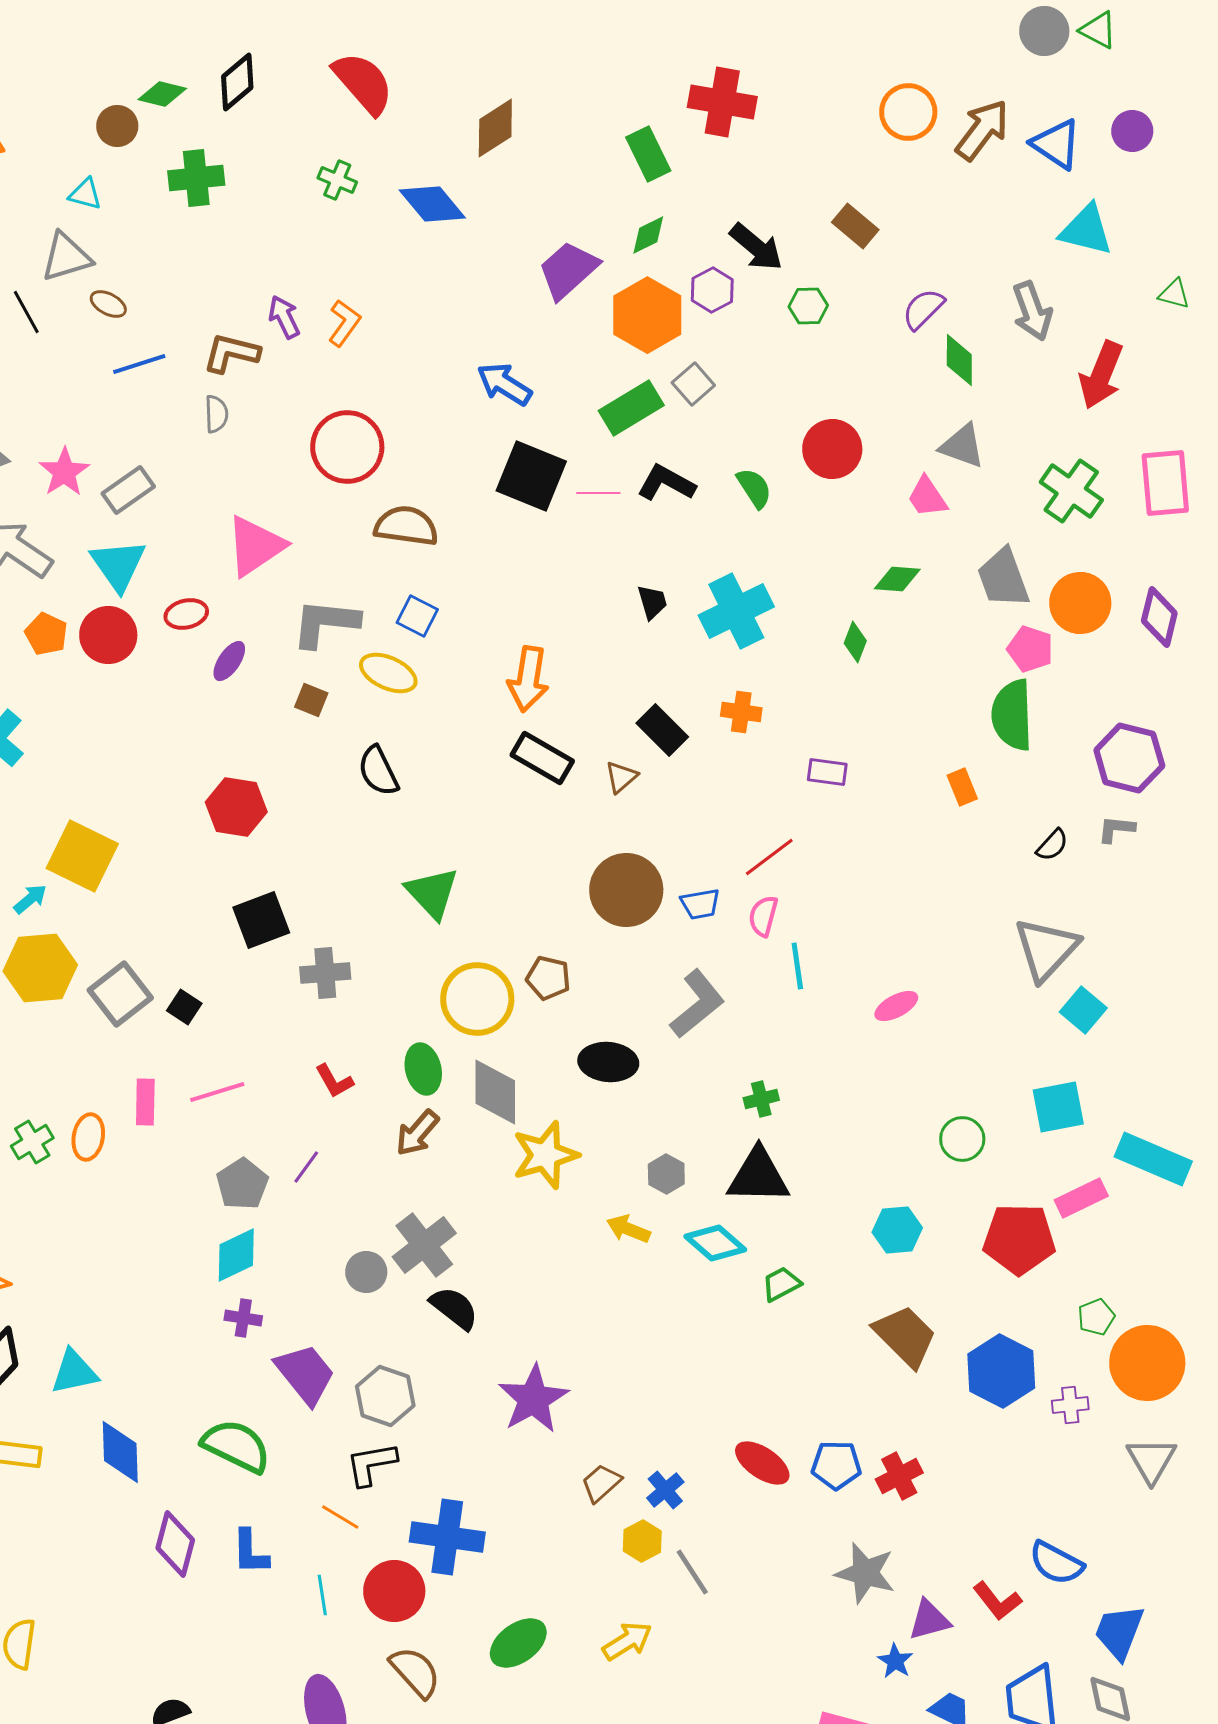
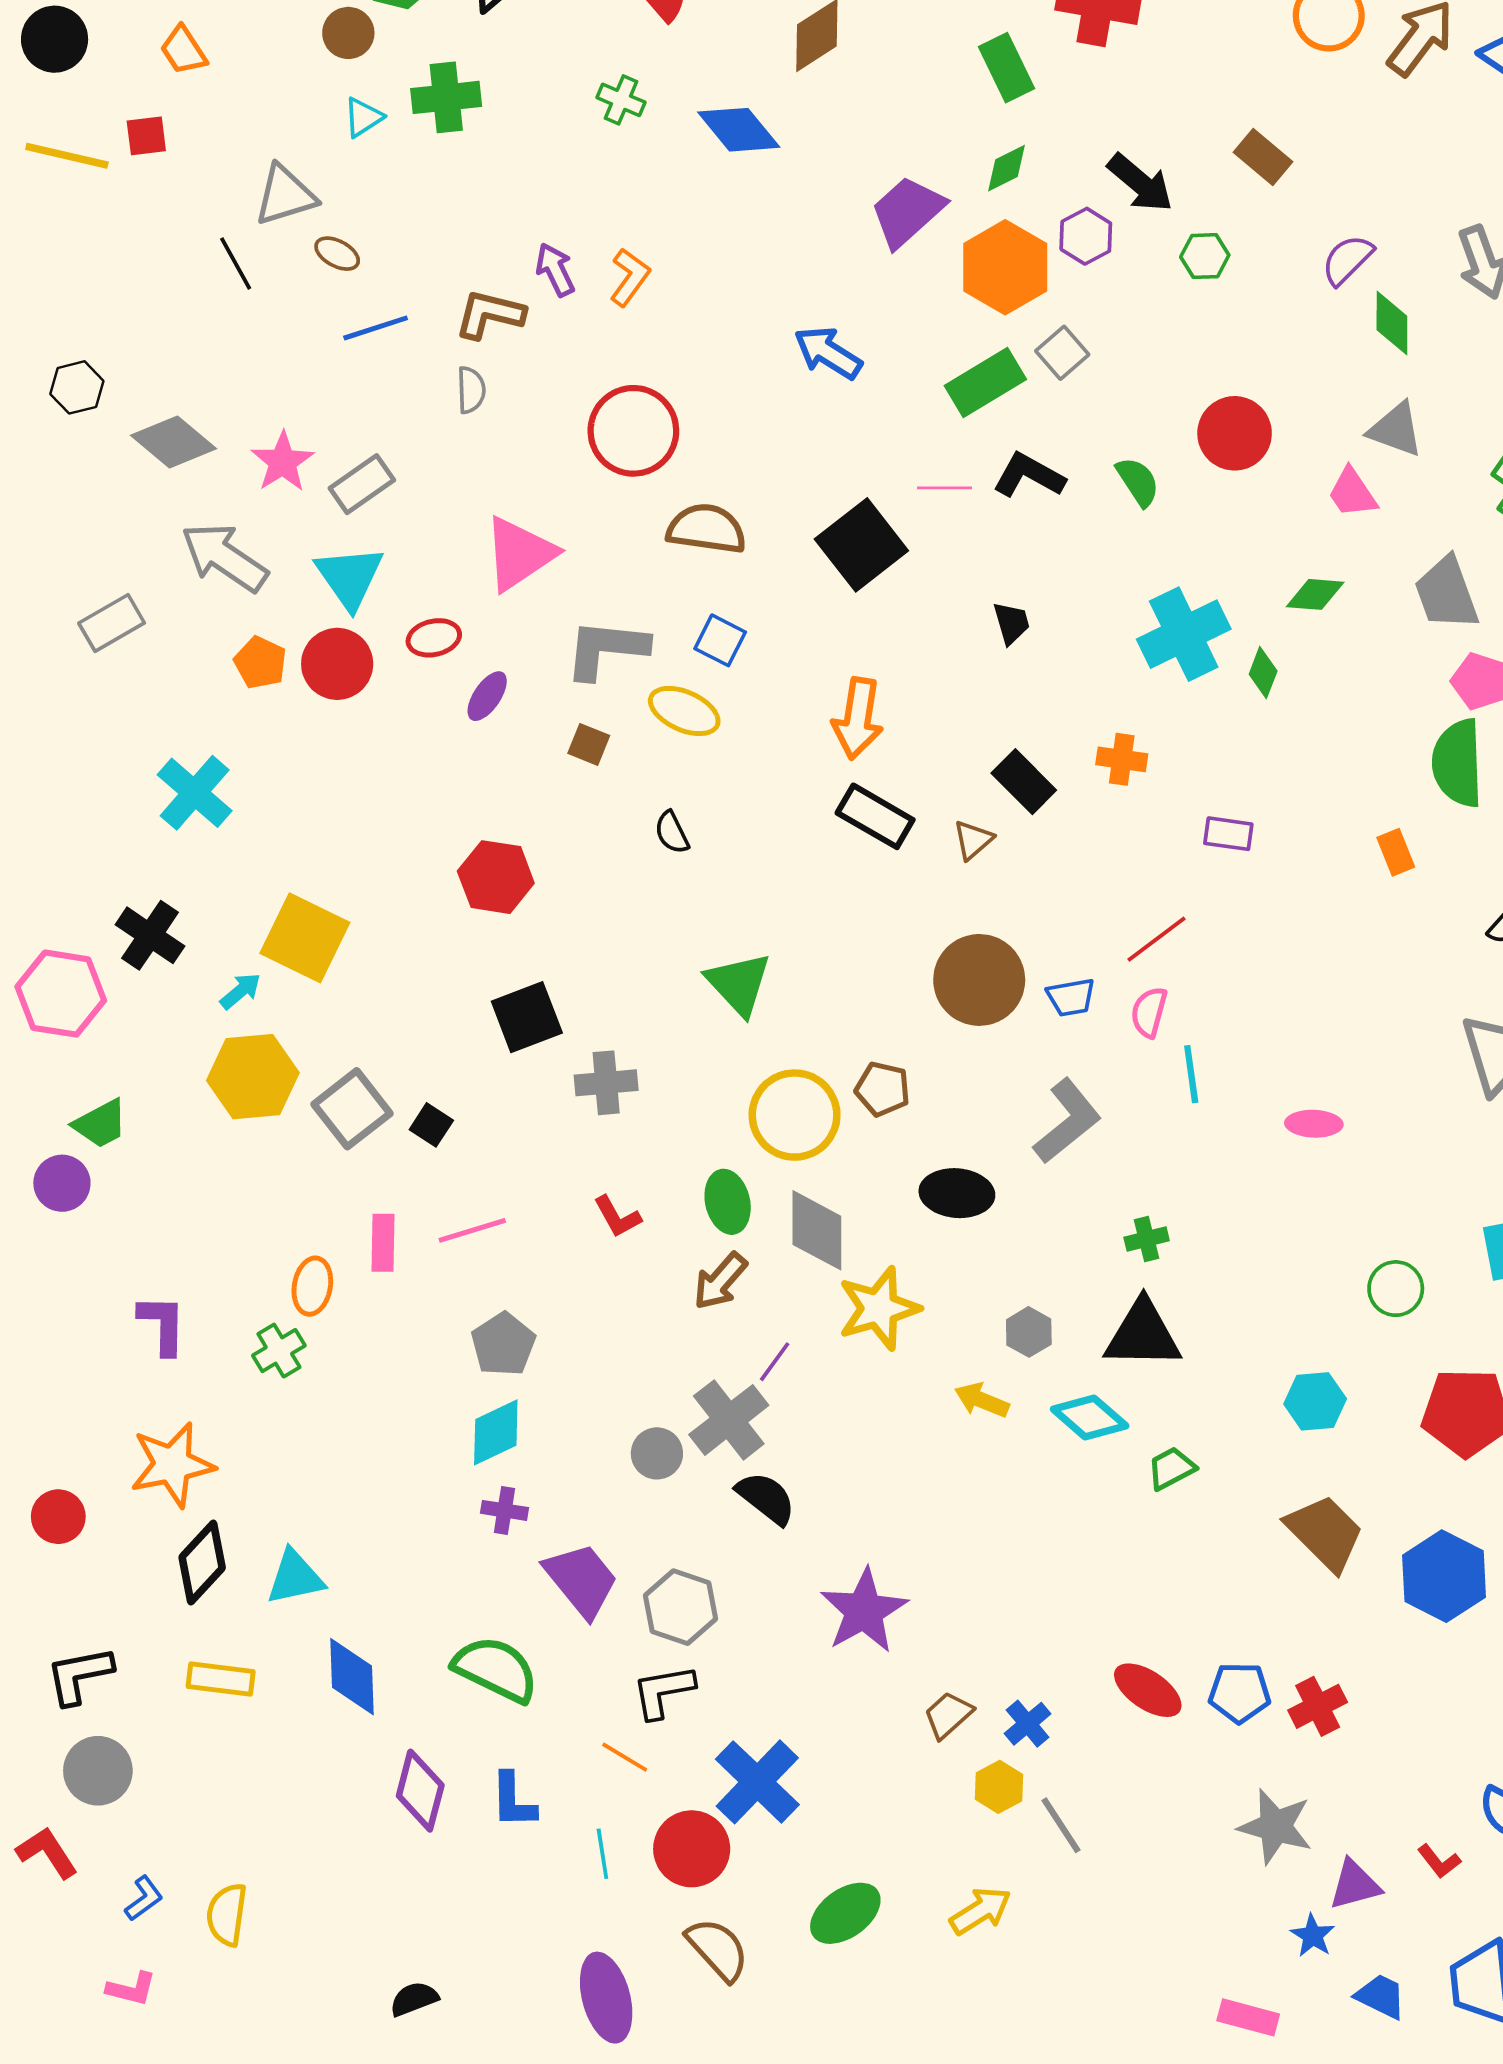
cyan triangle: (85, 194) -> (363, 117), moved, turned -48
black square: (531, 476) -> (861, 545), moved, turned 30
cyan cross: (736, 611) -> (1184, 634), moved
black semicircle: (378, 771) -> (672, 832), size x0.7
pink ellipse: (896, 1006) -> (1314, 1124), turned 30
green cross: (32, 1142) -> (279, 1351), moved
purple line: (306, 1167) -> (775, 1362), moved
blue cross: (447, 1537) -> (757, 1782), turned 36
red L-shape: (997, 1601) -> (1439, 1861), size x0.7

